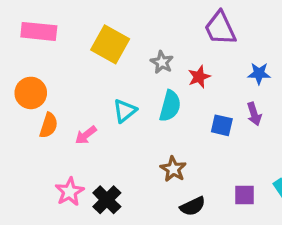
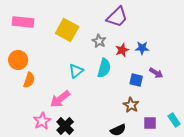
purple trapezoid: (220, 28) -> (117, 17), moved, turned -110
blue star: (259, 74) -> (142, 48), moved
purple arrow: (254, 114) -> (156, 73), turned -40
pink arrow: (86, 135) -> (60, 99), moved, size x1.5
brown star: (173, 169) -> (131, 105), moved

